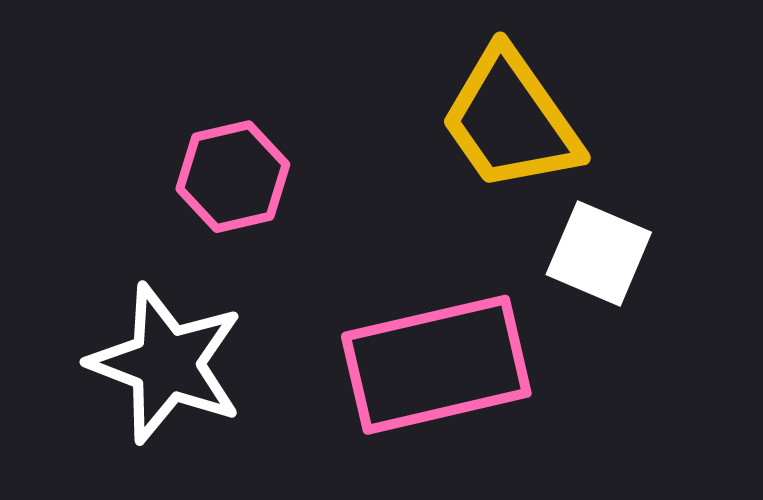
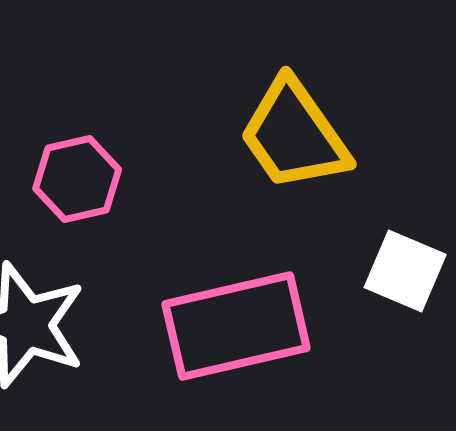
white square: (599, 253) -> (405, 271), moved

